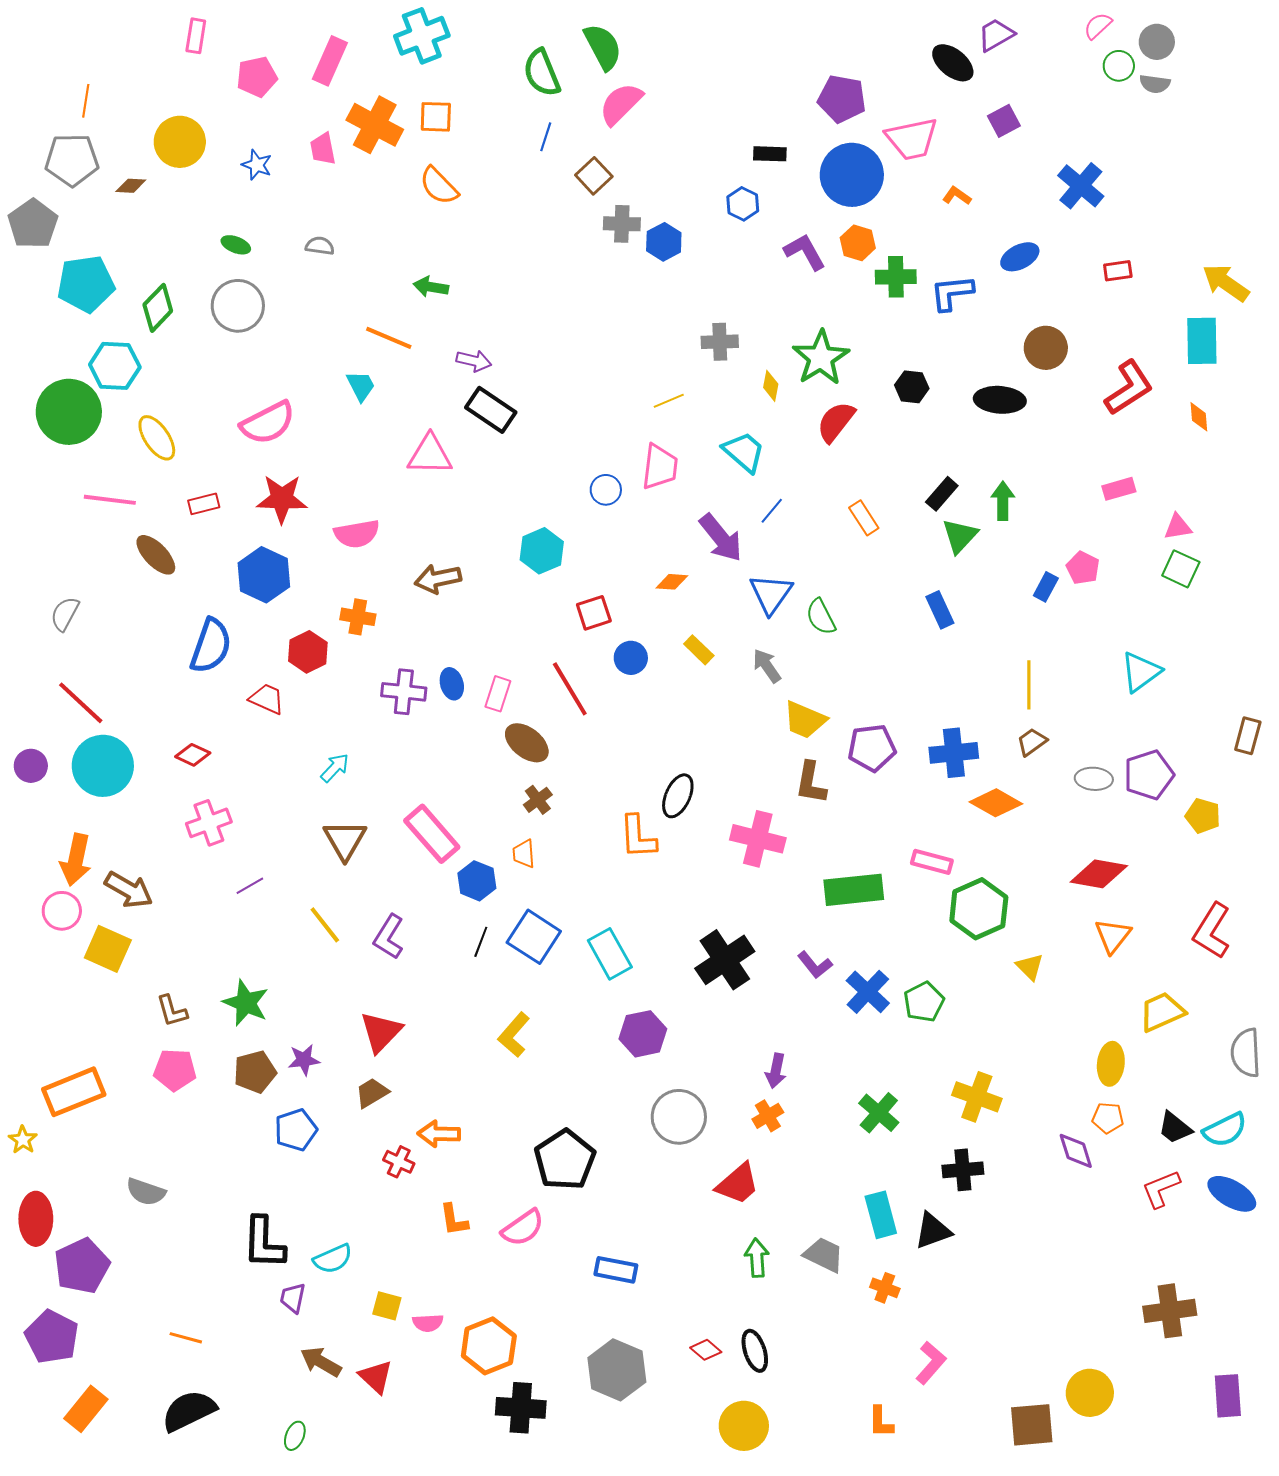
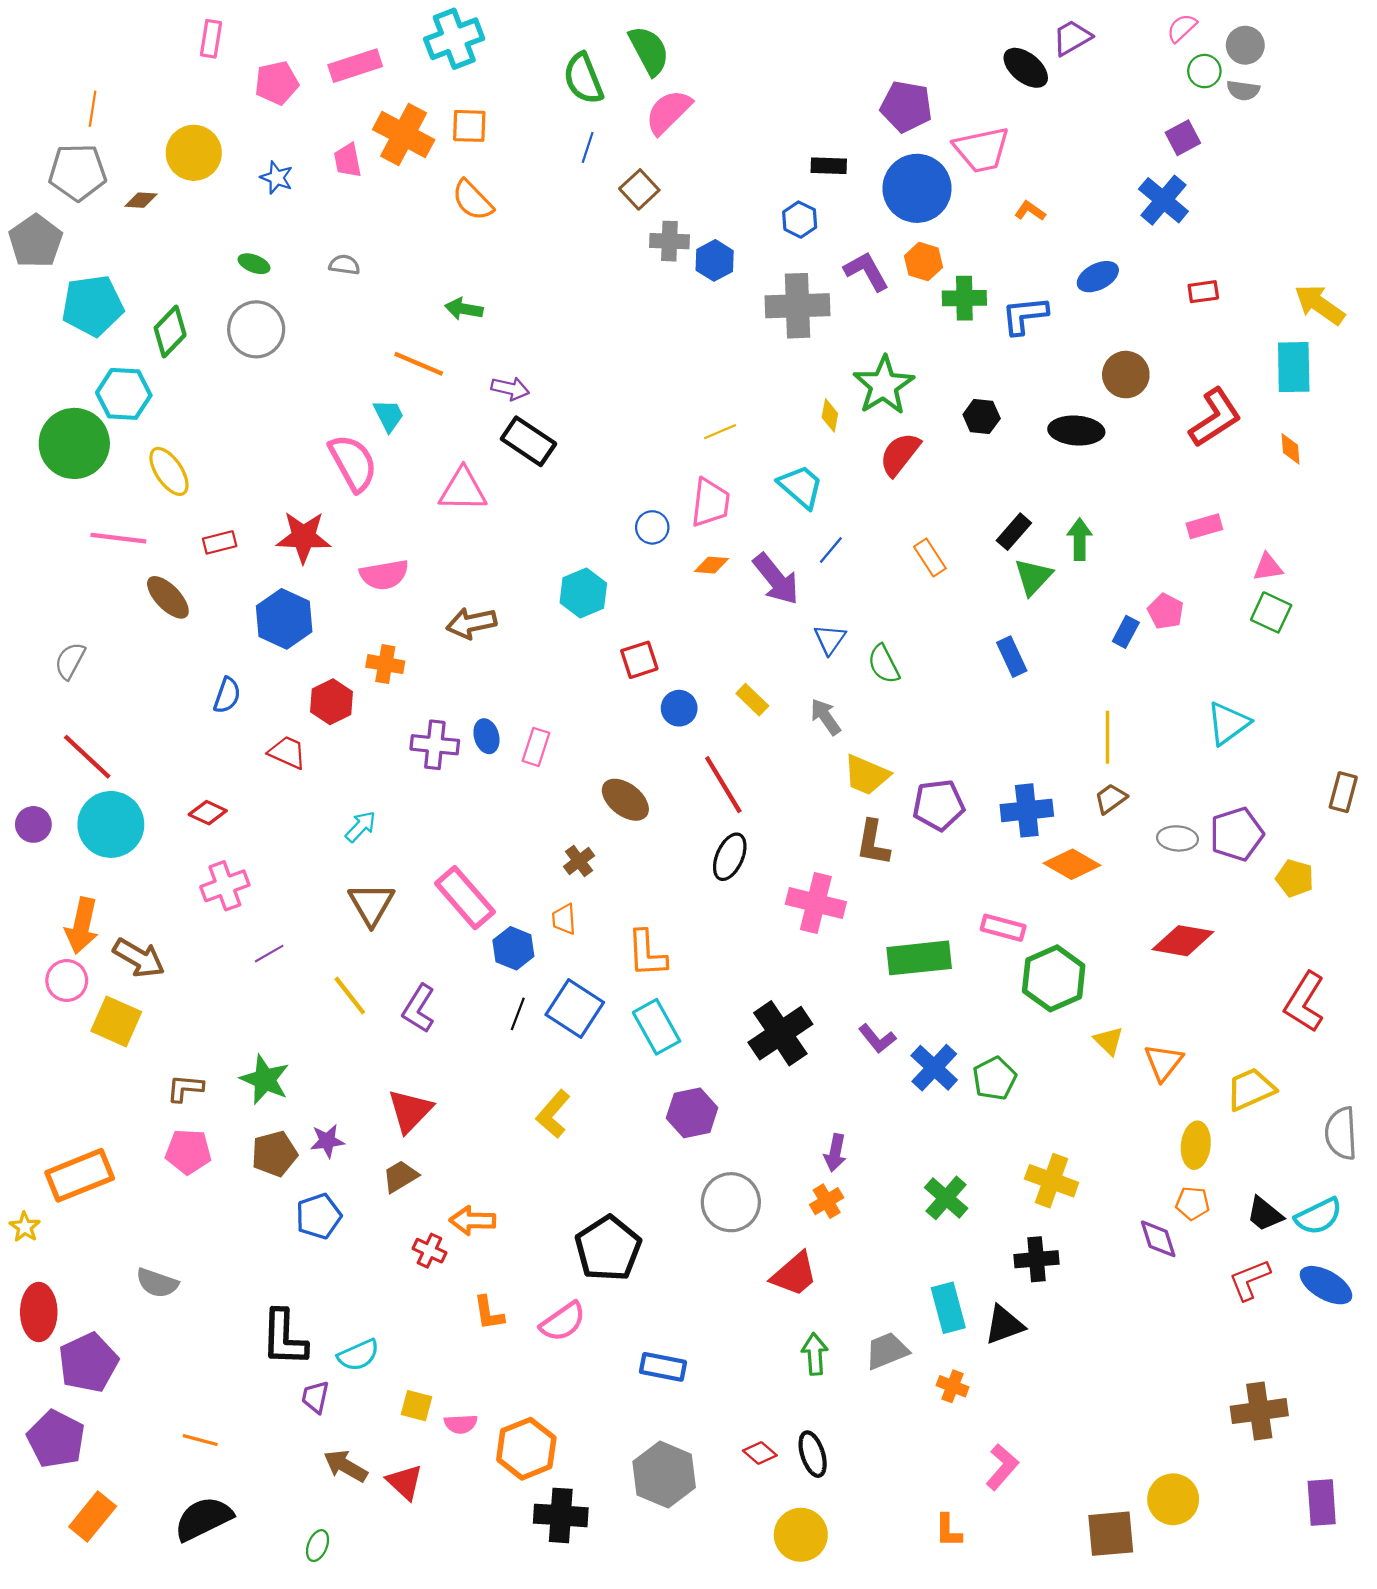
pink rectangle: (330, 61) -> (355, 66), turned 48
purple square: (1004, 121) -> (1183, 138), moved
gray cross: (720, 342) -> (798, 306), moved, size x1.6
pink semicircle: (268, 423) -> (353, 463), moved, turned -92
orange diamond: (672, 582) -> (711, 565), moved
blue triangle: (771, 594) -> (830, 639), size x0.7
blue semicircle: (211, 646) -> (227, 695), size x0.6
red line: (570, 689) -> (723, 785), moved
brown ellipse: (527, 743) -> (625, 800), moved
orange L-shape: (638, 837) -> (647, 954), moved
orange triangle: (1113, 936) -> (1163, 1062), moved
brown L-shape: (172, 1011) -> (185, 1088), turned 111
gray trapezoid: (824, 1255) -> (887, 1351), turned -48

